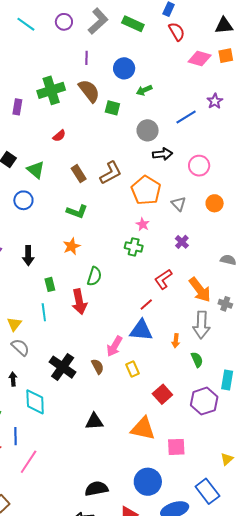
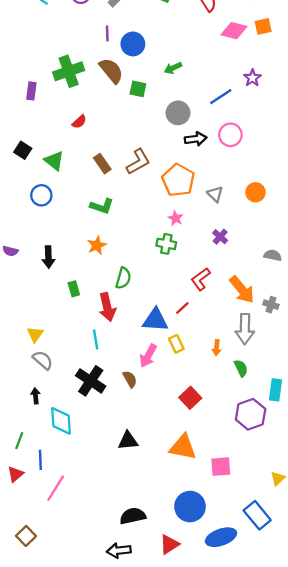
blue circle: (124, 68) -> (133, 44), moved
pink circle: (199, 166) -> (230, 135), moved
cyan line: (44, 312) -> (96, 339), moved
blue triangle: (141, 330) -> (155, 320), moved
yellow rectangle: (133, 369) -> (176, 344), moved
red square: (162, 394) -> (190, 398), moved

